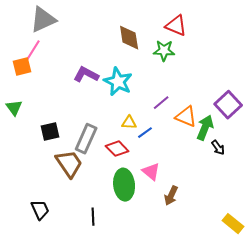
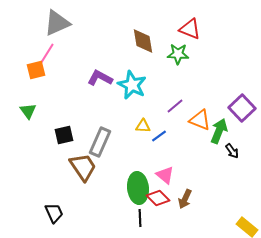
red diamond: (117, 149) -> (158, 198), moved
black line: (93, 217) -> (140, 218), moved

